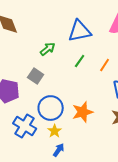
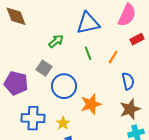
green line: (80, 61) -> (88, 53), turned -56
blue circle: (51, 108) -> (64, 86), moved
blue cross: (25, 126) -> (33, 118), turned -30

